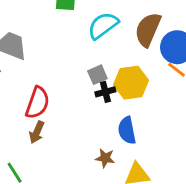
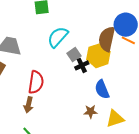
cyan semicircle: (103, 26) -> (58, 37), moved
brown semicircle: (148, 30) -> (107, 39), moved
brown arrow: (37, 132) -> (29, 105), moved

